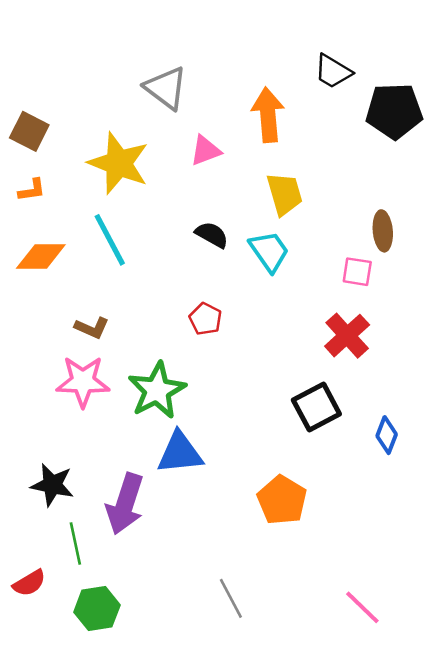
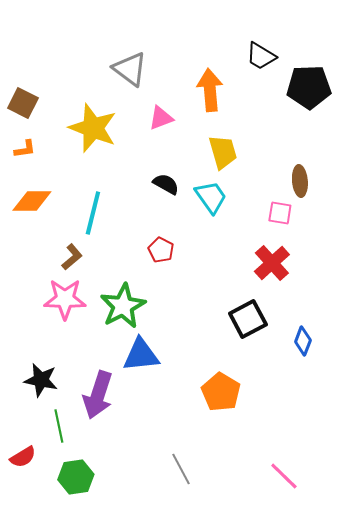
cyan line: (110, 240) -> (93, 213), moved, turned 42
brown L-shape: (92, 328) -> (72, 257), turned -64

